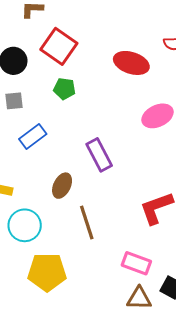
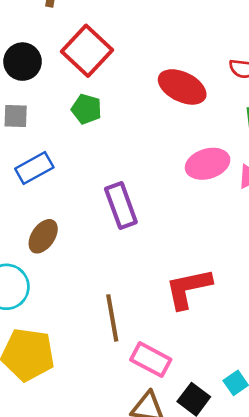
brown ellipse: (62, 186) -> (43, 236), moved
brown line: (87, 222) -> (112, 318), moved

